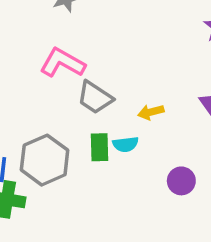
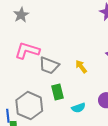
yellow arrow: (151, 112) -> (81, 67), turned 80
cyan semicircle: (125, 144) -> (78, 108), moved

